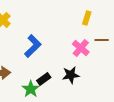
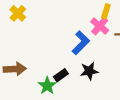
blue L-shape: (33, 46) -> (81, 43), moved
pink cross: (81, 48) -> (100, 26), moved

